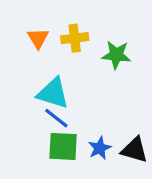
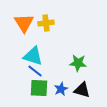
orange triangle: (38, 38) -> (24, 23), size x1.5
green star: (116, 55) -> (78, 63), moved

